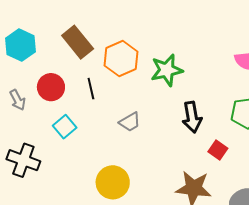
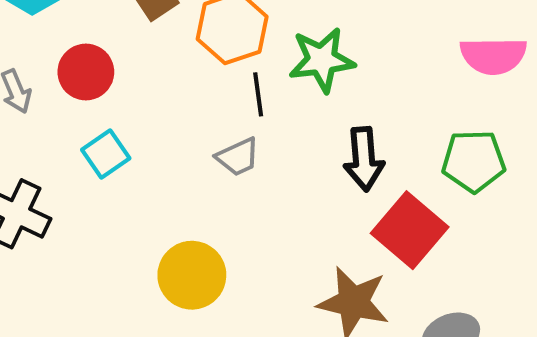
black line: (91, 89) -> (258, 94), moved
red square: (218, 150) -> (410, 230), size x1.8

